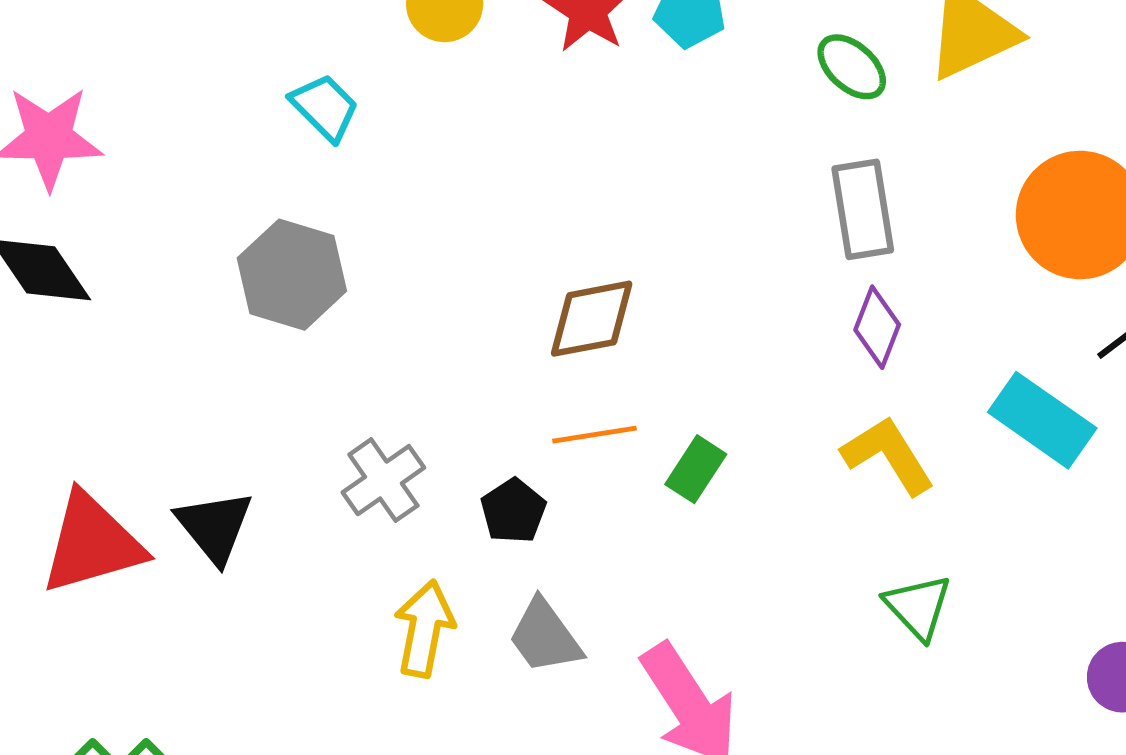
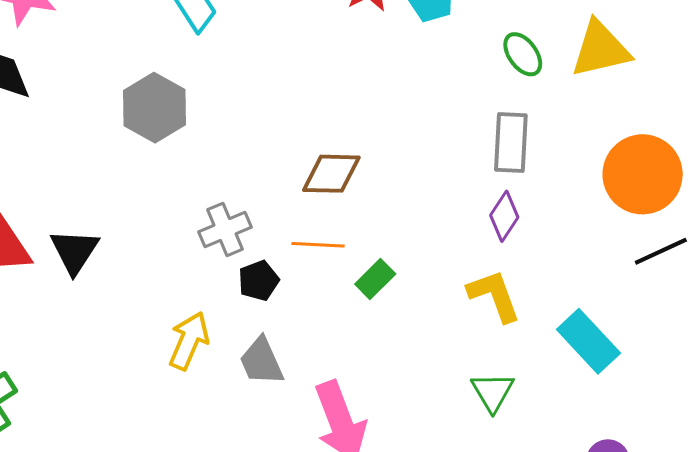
cyan rectangle: (1042, 420) -> (588, 341), moved
gray cross: (383, 480) -> (225, 229), moved

